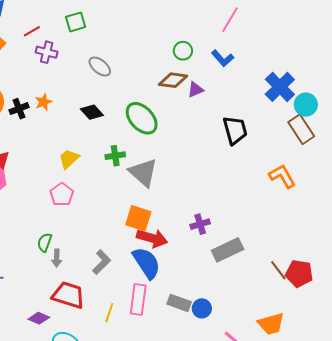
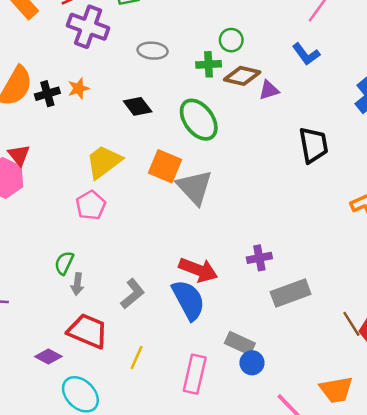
green circle: (183, 51) -> (231, 40), moved
purple cross: (47, 52) -> (88, 27), size x1.5
gray ellipse: (100, 67) -> (153, 51), turned -40
green cross: (115, 156) -> (209, 64), moved
yellow trapezoid: (69, 159) -> (104, 162), size x1.4
orange square: (138, 218) -> (165, 166), moved
pink rectangle: (138, 299) -> (195, 374), moved
gray rectangle: (179, 303) -> (240, 343), moved

